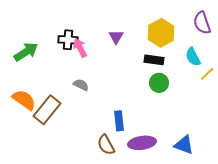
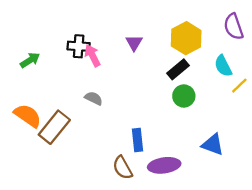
green arrow: (26, 52) -> (30, 60), size x0.7
black rectangle: (154, 60) -> (178, 69), turned -48
blue triangle: (184, 145) -> (213, 145), moved

